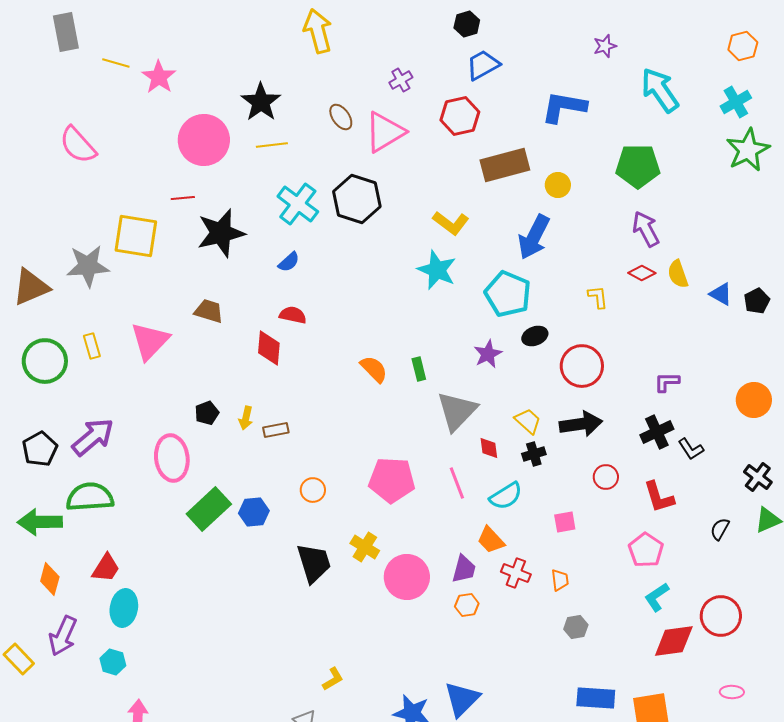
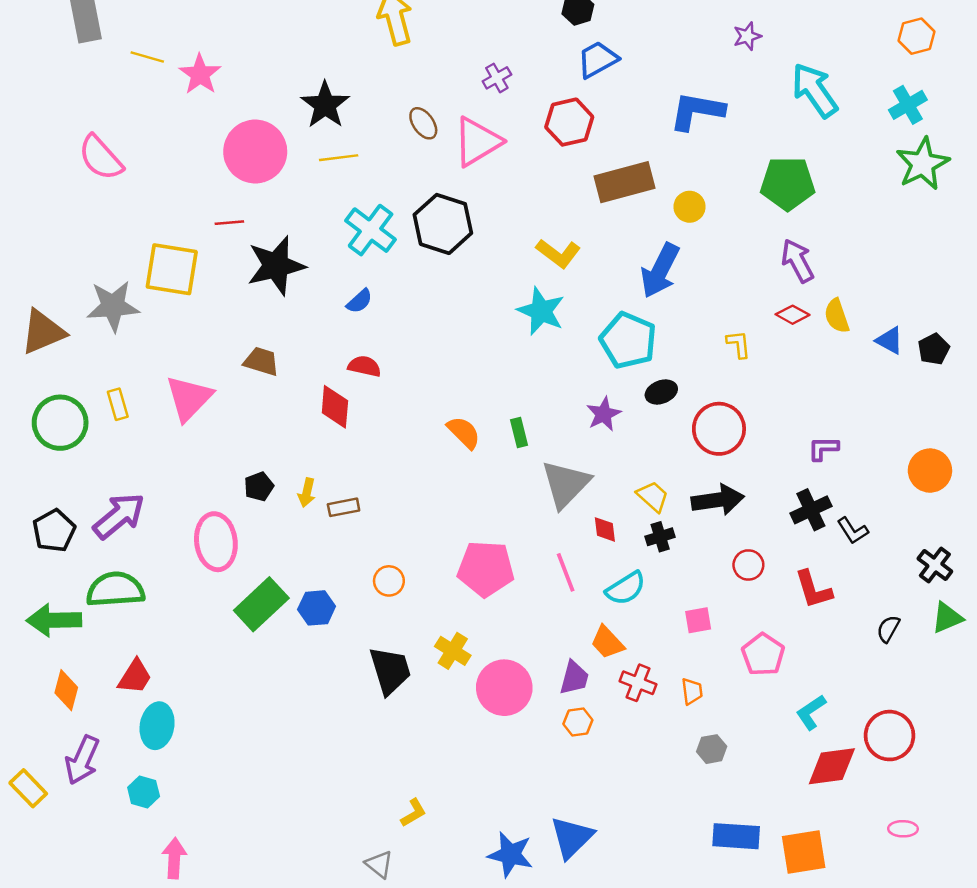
pink pentagon: (646, 550) -> (763, 655), moved

